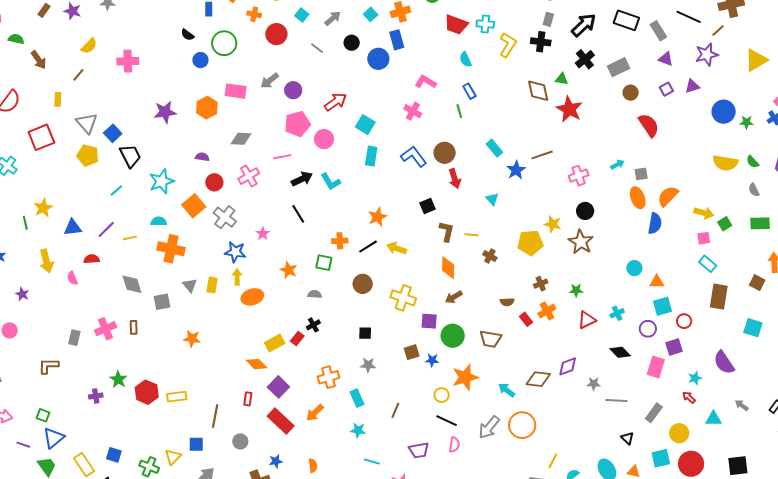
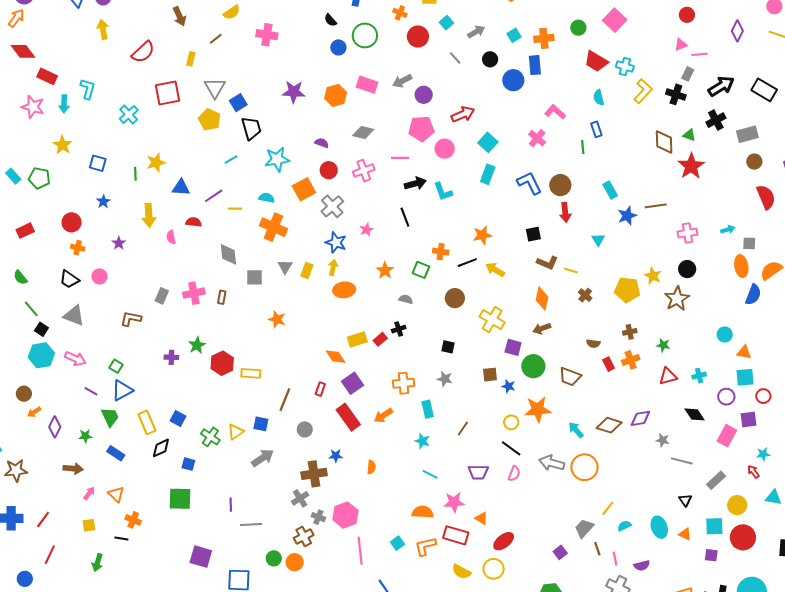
brown L-shape: (447, 231) -> (547, 263), turned 90
gray arrow: (489, 427) -> (552, 463), turned 55

